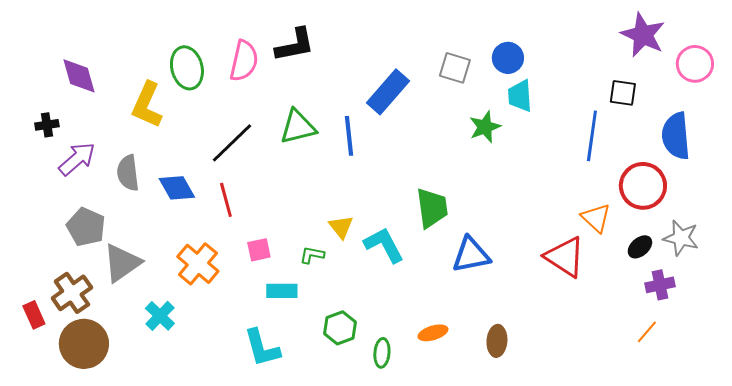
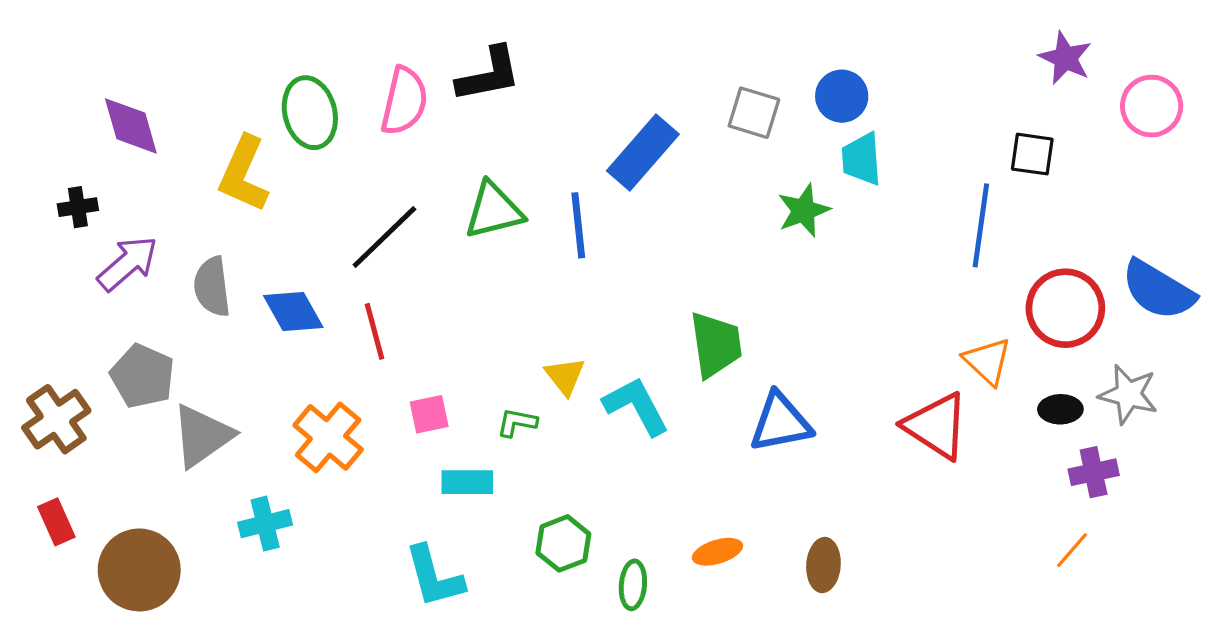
purple star: (643, 35) -> (1065, 58), size x0.7
blue semicircle: (676, 136) -> (1158, 290), moved, turned -54
black ellipse: (640, 247) -> (1060, 409), turned 40
brown cross: (72, 293) -> (56, 419), moved
cyan cross: (160, 316) -> (265, 524), turned 32

